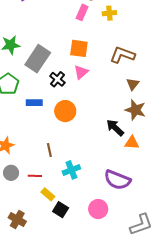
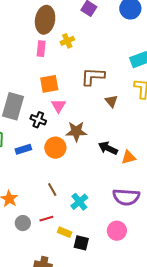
brown star: (135, 110) -> (76, 131), moved

